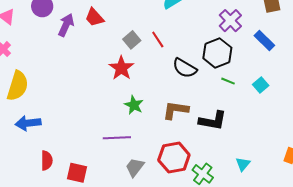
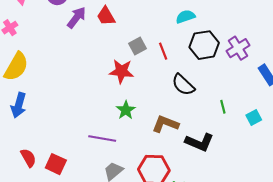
black hexagon: (217, 53) -> (204, 45), moved
red star: (121, 68) -> (121, 71), turned 30
green line: (228, 81) -> (223, 107), turned 40
blue arrow: (28, 123) -> (19, 105), turned -80
red semicircle: (47, 160) -> (28, 158), moved, turned -42

